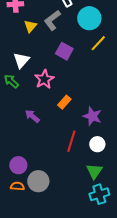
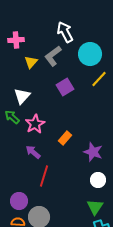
purple square: (64, 51) -> (65, 87), turned 30
pink star: (44, 79) -> (35, 124), moved
red line: (71, 141) -> (44, 176), moved

